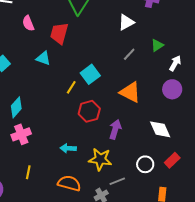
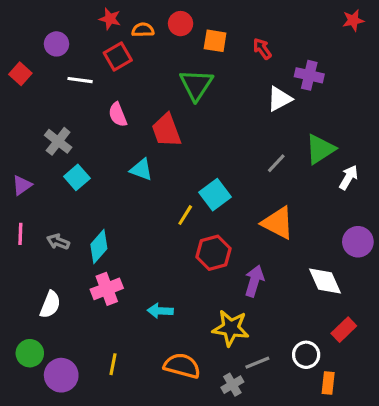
white triangle: (126, 22) -> (279, 99), moved
red trapezoid: (59, 33) -> (166, 130), turned -35
green triangle: (157, 45) -> (320, 149), size x1.5
purple circle: (172, 89) -> (358, 242), moved
cyan arrow: (68, 148) -> (160, 311), moved
white circle: (145, 164) -> (306, 355), moved
yellow line: (28, 172) -> (113, 364), moved

